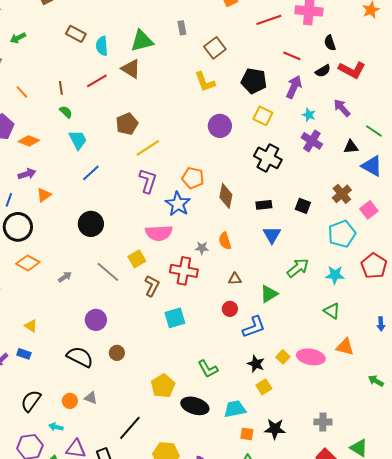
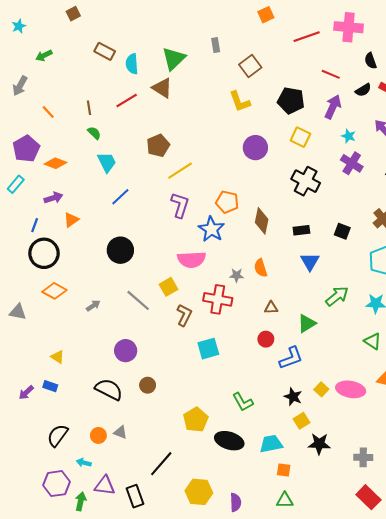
green triangle: (142, 41) -> (174, 59), turned -30
black star: (275, 429) -> (319, 444), moved

